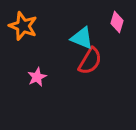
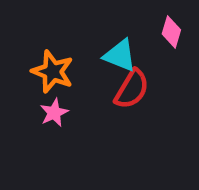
orange star: (23, 26) -> (53, 72), moved

